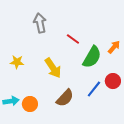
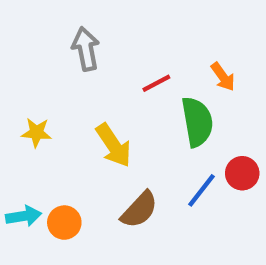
red line: (73, 39) -> (156, 83), turned -64
orange arrow: (114, 47) -> (223, 77), moved, turned 104
green semicircle: (92, 57) -> (197, 122), turned -40

